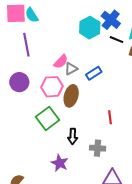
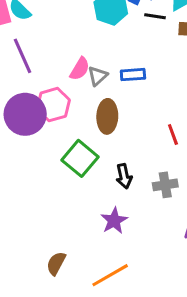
blue rectangle: (94, 73) -> (133, 75), turned 42
purple circle: (19, 82) -> (25, 114), size x1.4
pink hexagon: (52, 87) -> (53, 105), moved
purple star: (60, 163) -> (114, 221), turned 30

